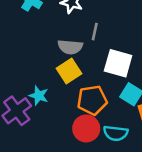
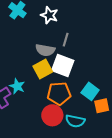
white square: (118, 63) -> (63, 66), moved

